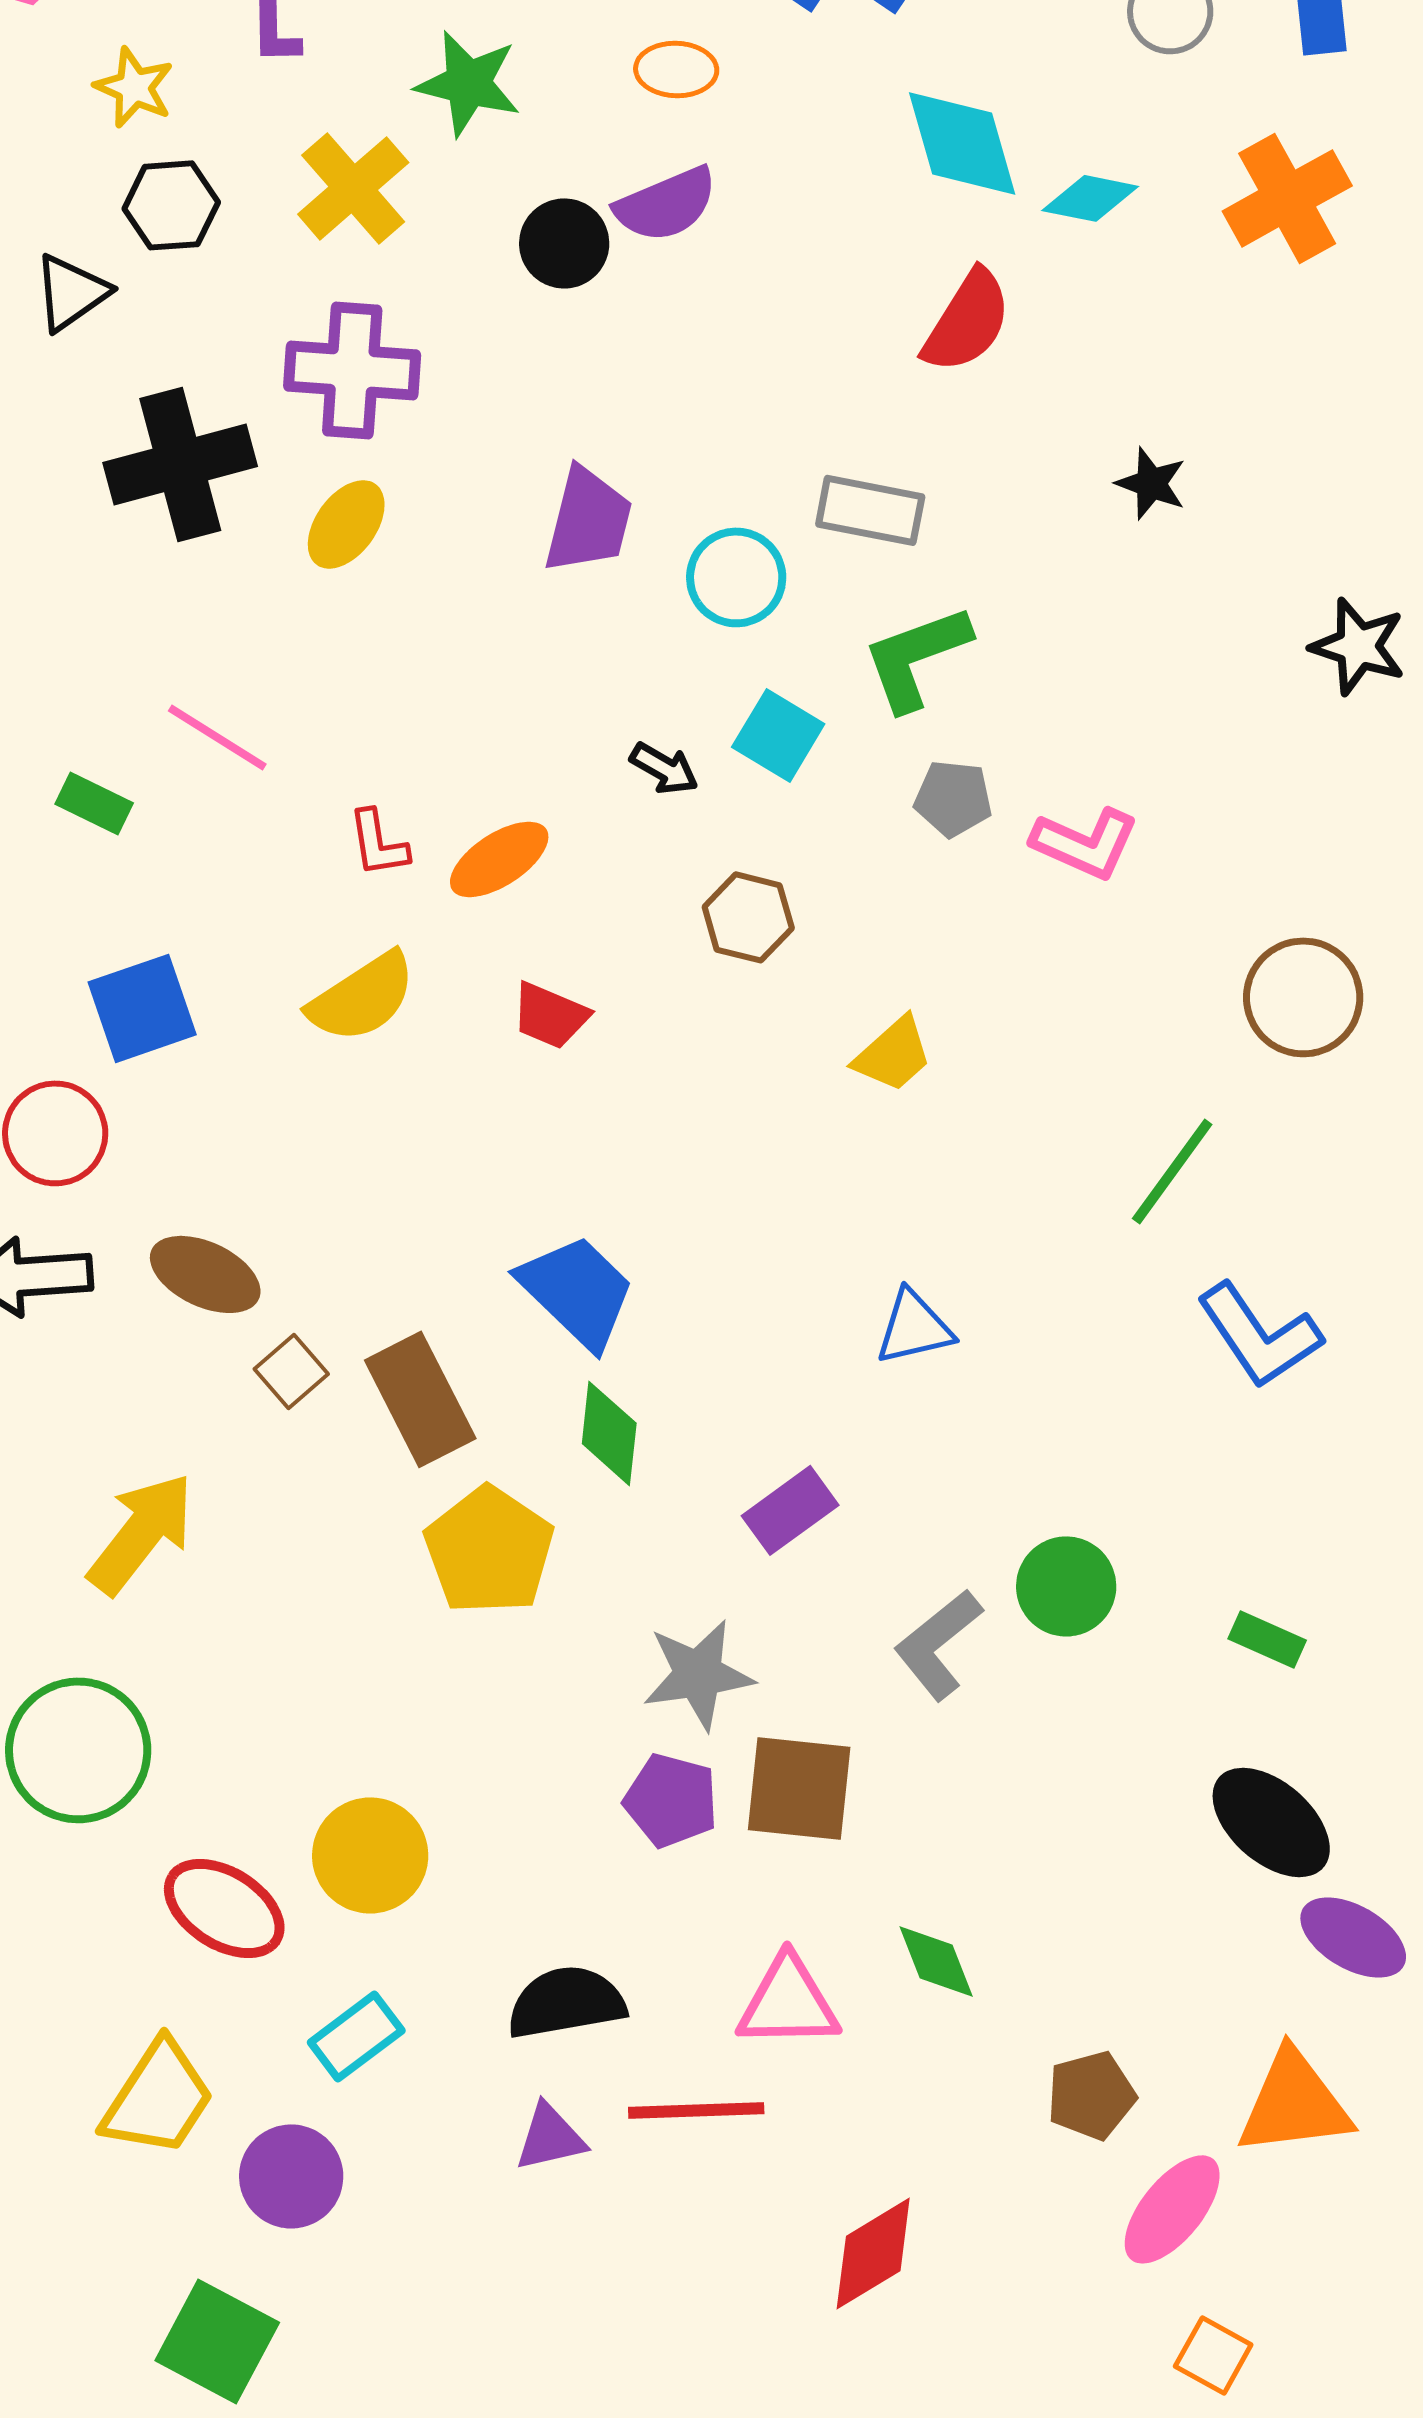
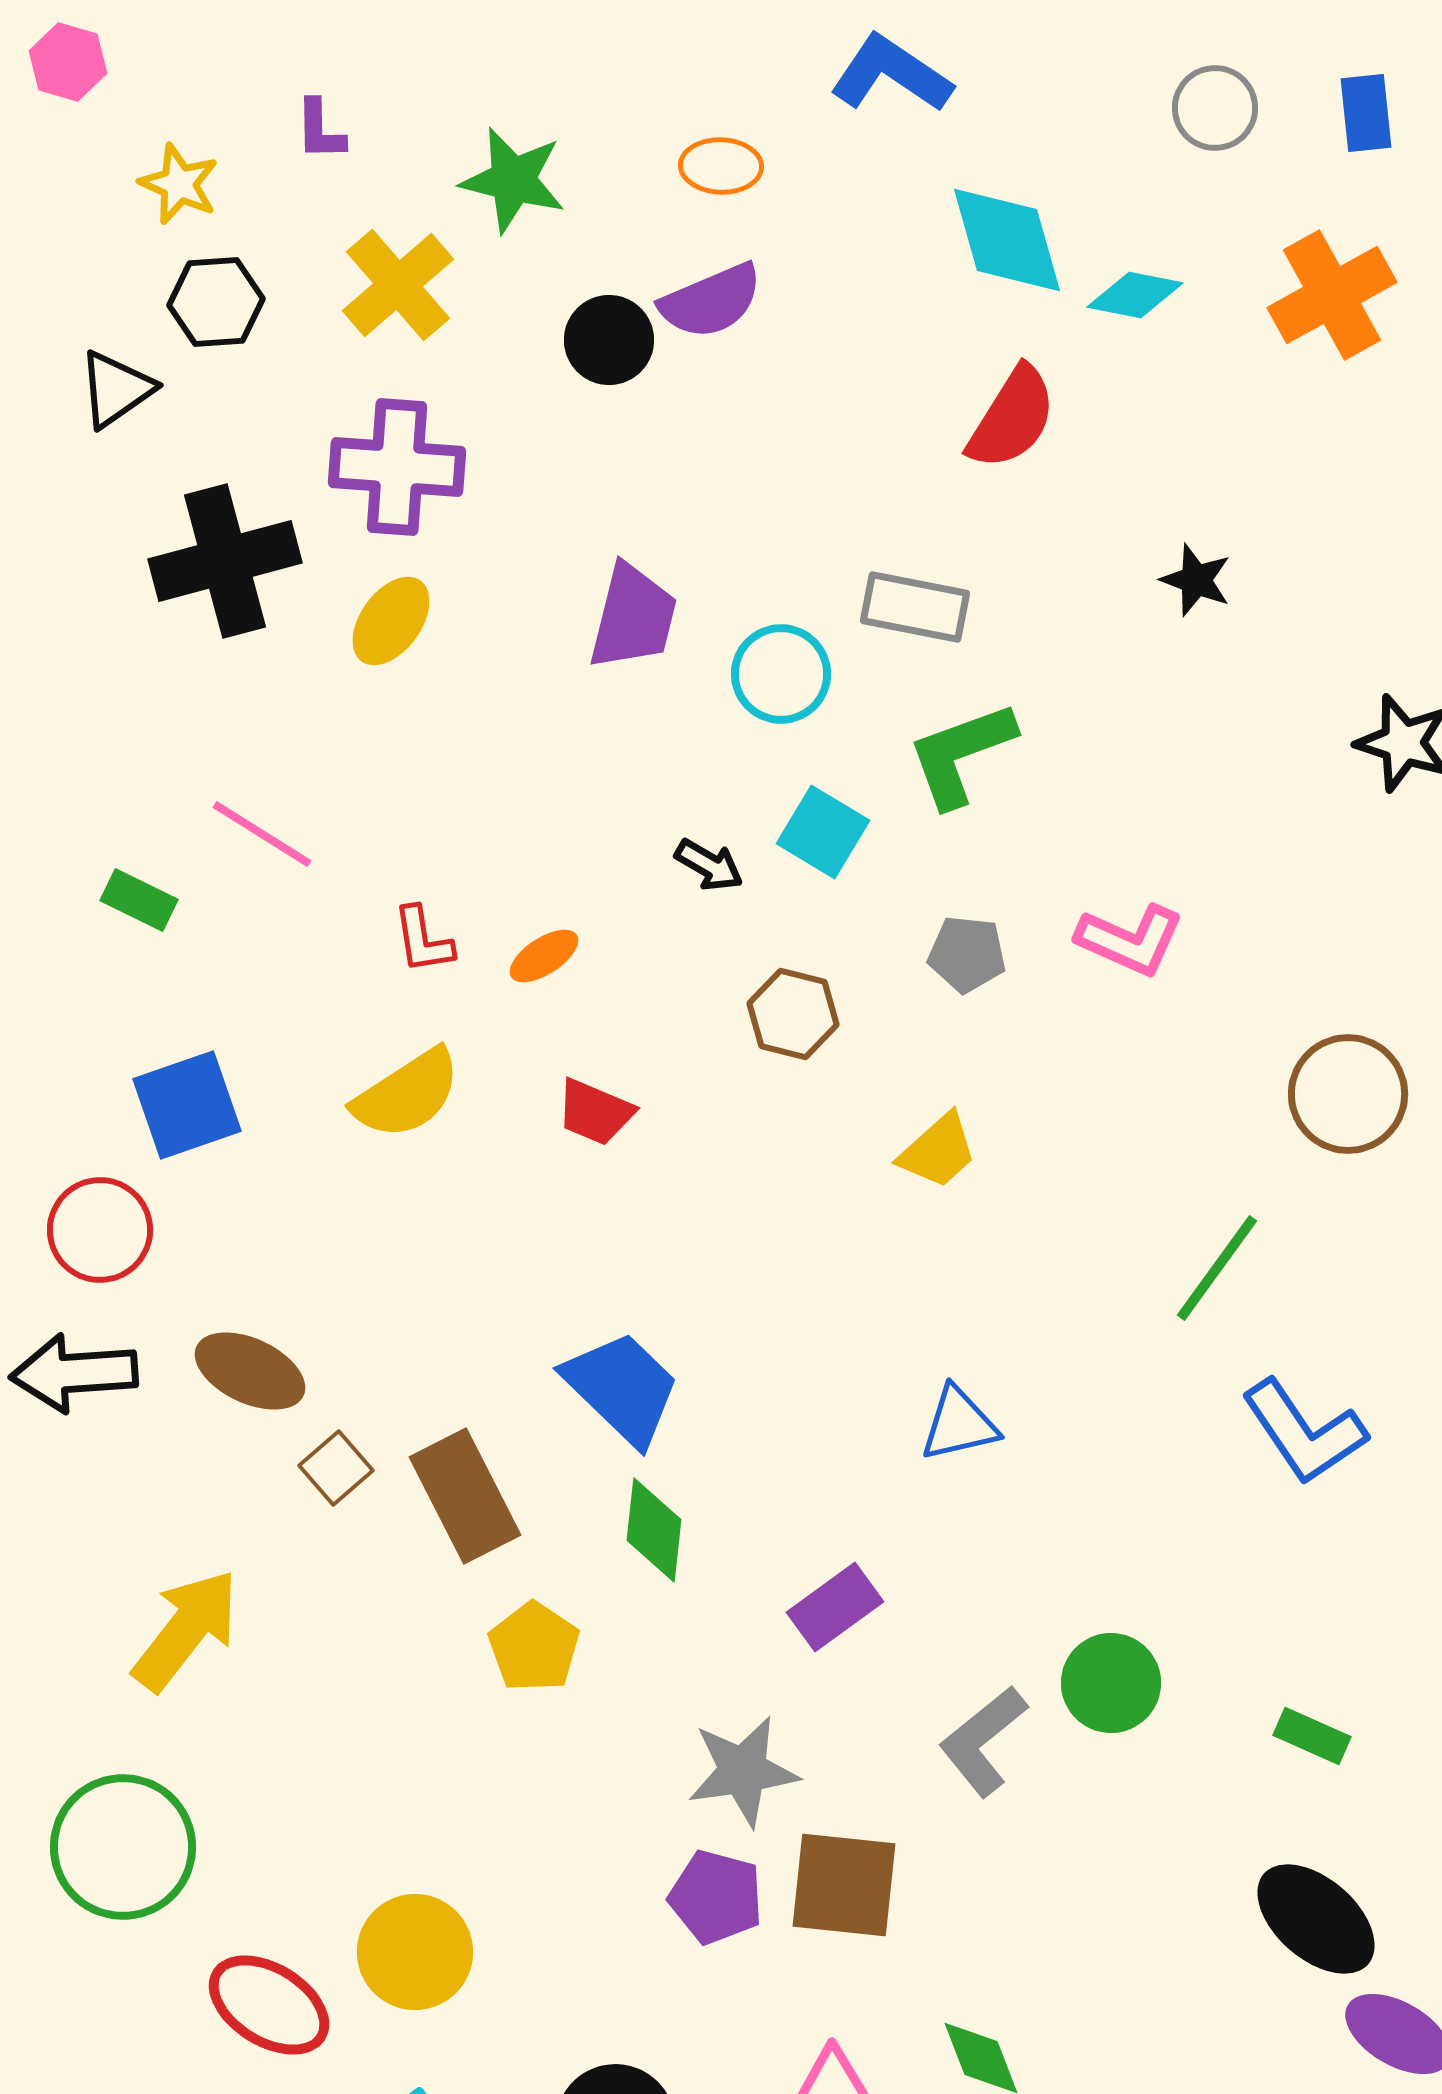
gray pentagon: (953, 798) -> (967, 954), moved
orange ellipse: (499, 859) -> (544, 956), size x0.7
yellow pentagon: (489, 1550) -> (534, 1647), size x0.7

